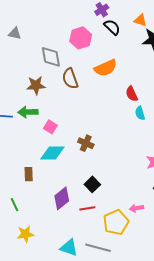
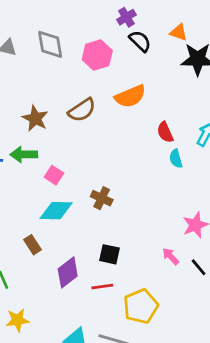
gray diamond: (51, 57) -> (50, 44), moved
brown semicircle: (70, 79) -> (82, 110), turned -105
brown star: (36, 85) -> (35, 118), turned 30
brown rectangle: (29, 174) -> (32, 245), moved, turned -32
black square: (92, 184) -> (110, 254), turned -35
pink arrow: (136, 208) -> (171, 256), moved, turned 56

